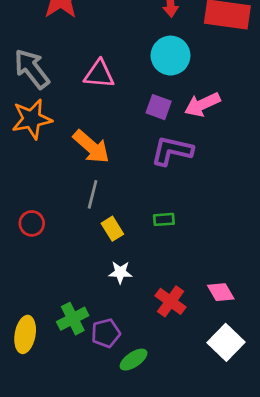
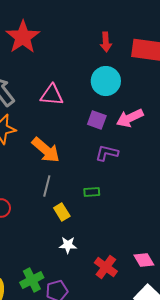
purple L-shape: (172, 151) -> (107, 153), size x0.7
green rectangle: (164, 219) -> (92, 192), moved

